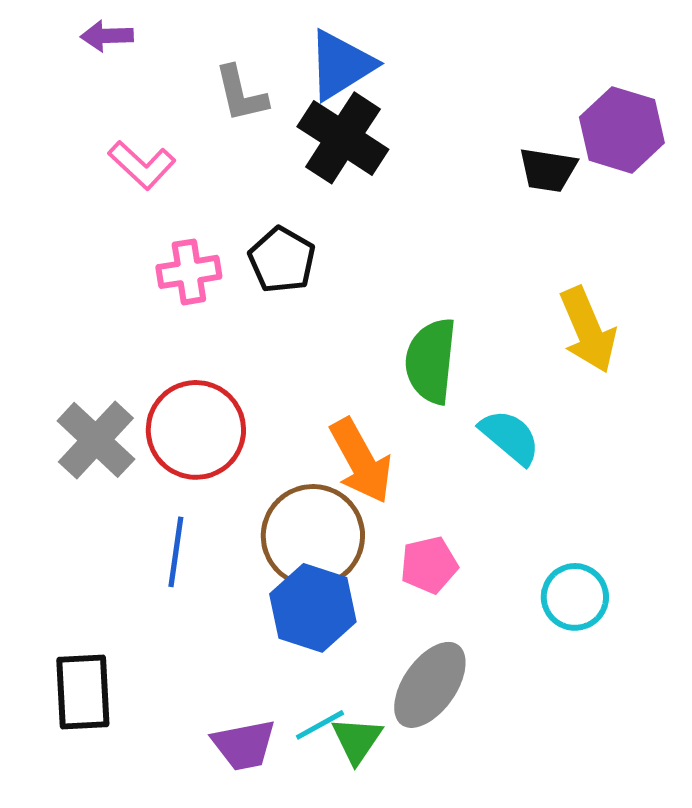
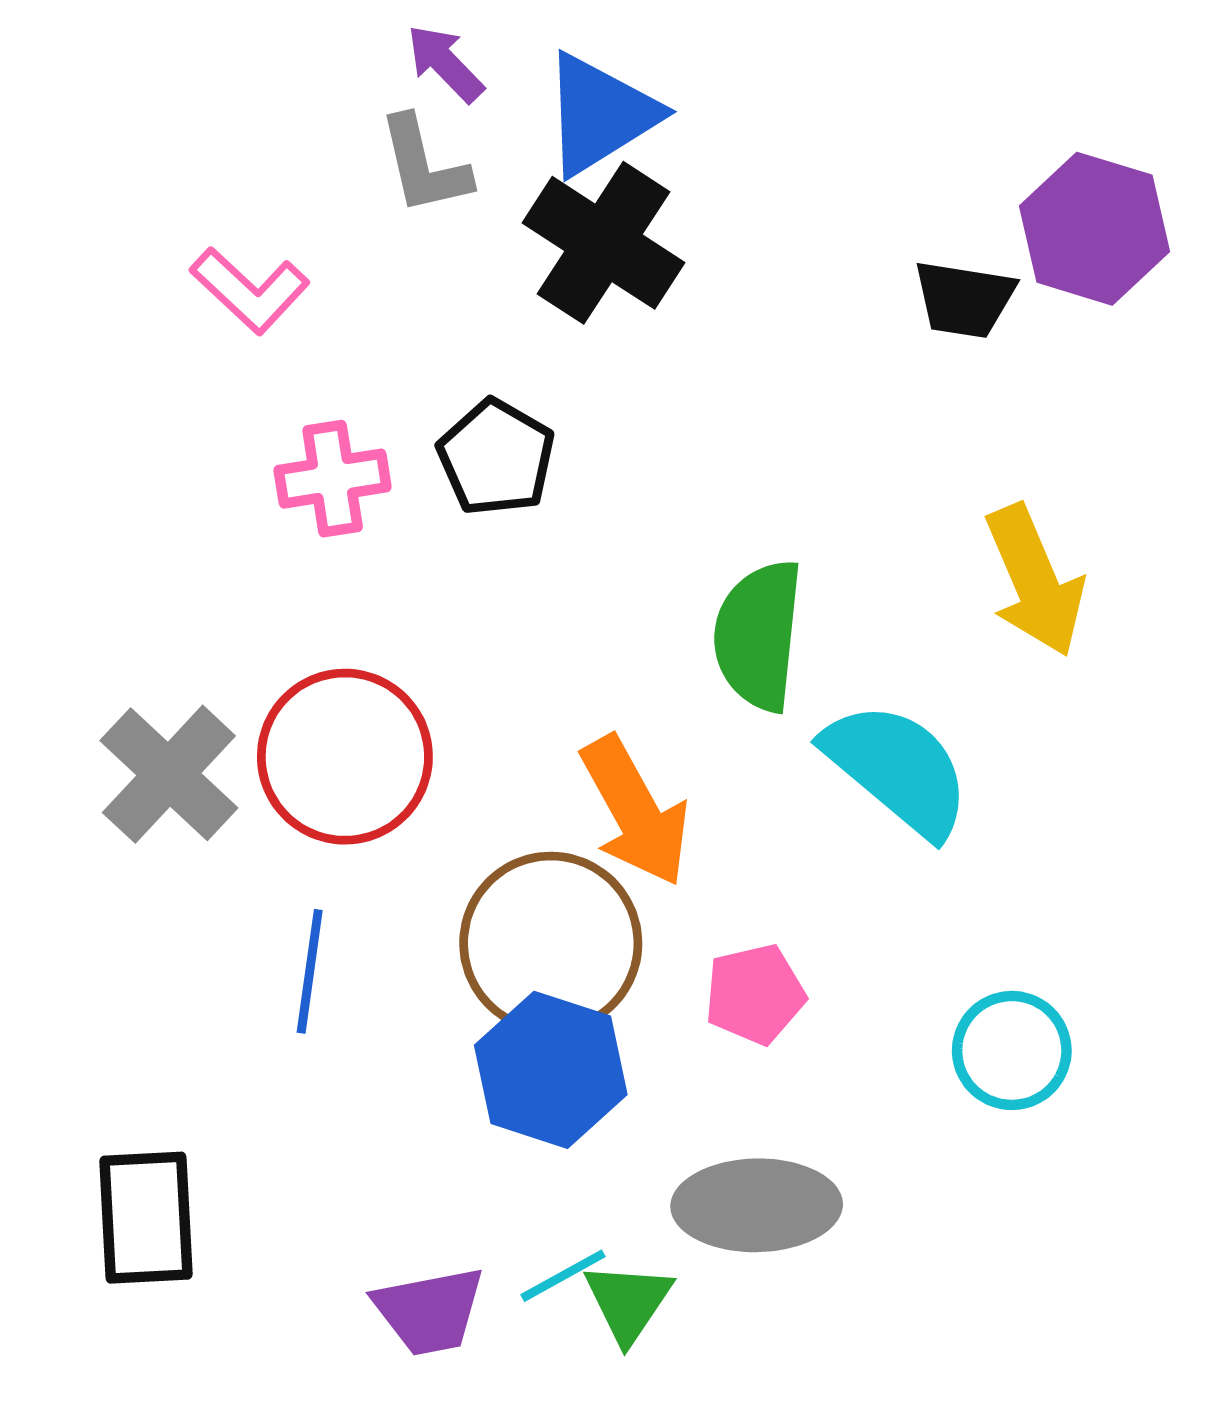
purple arrow: (107, 36) -> (445, 63), moved, turned 48
cyan semicircle: (510, 437) -> (897, 769), size x1.4
gray ellipse: (430, 685) -> (757, 1205), turned 54

